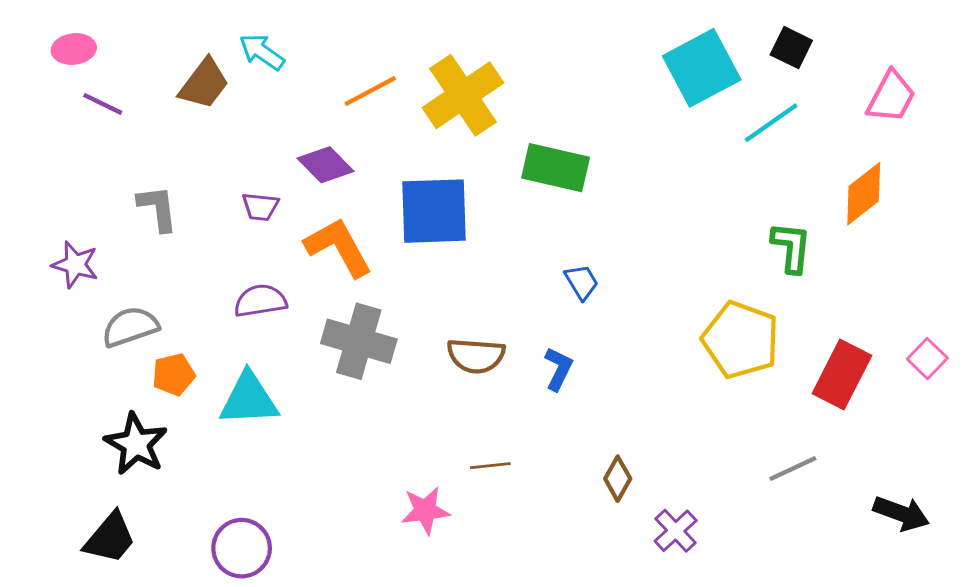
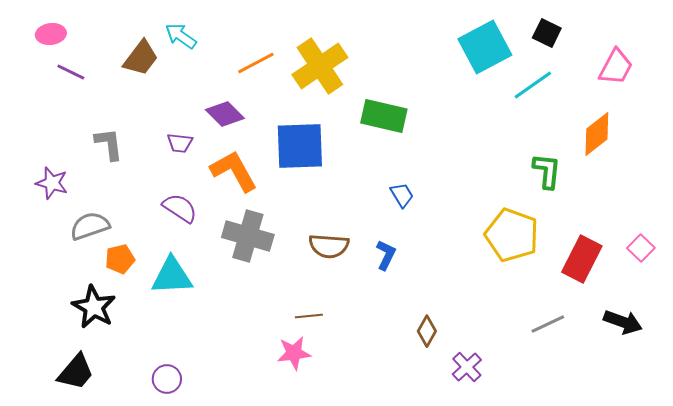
purple semicircle: (260, 301) -> (180, 208), turned 42
brown line: (490, 466) -> (309, 316), moved
black arrow: (901, 513) -> (623, 322), moved
purple circle: (242, 548) -> (167, 379), size x0.7

